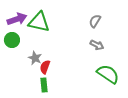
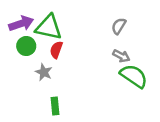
green circle: (12, 40) -> (26, 46), moved
red semicircle: (45, 67) -> (56, 50), moved
green semicircle: (108, 74) -> (134, 76), moved

